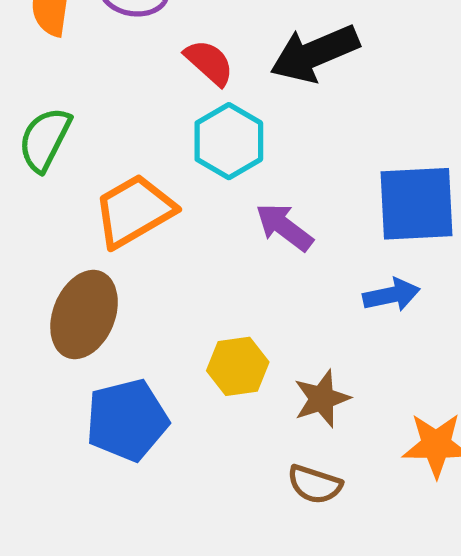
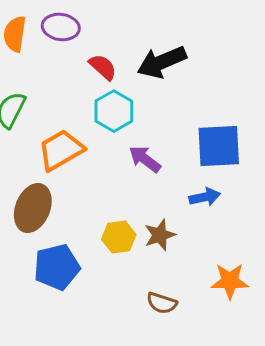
brown star: (322, 399) -> (160, 235), moved

